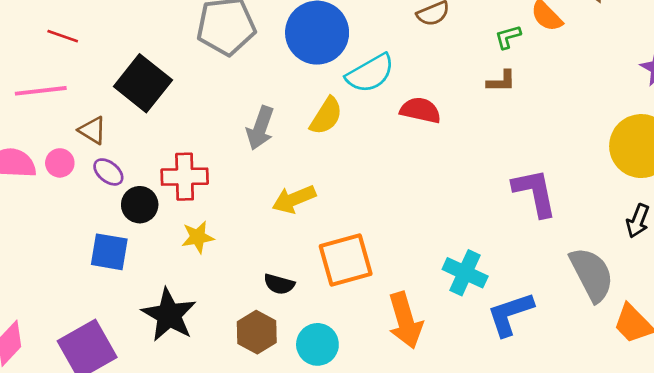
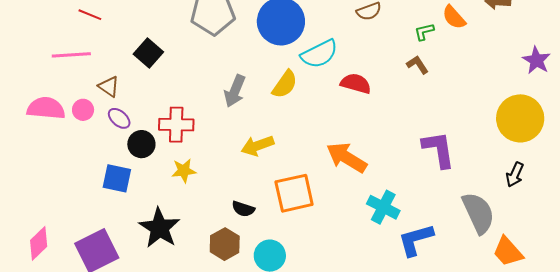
brown L-shape: (501, 81) -> (417, 65), turned -125
black square: (143, 83) -> (148, 53), size x0.7
orange arrow: (405, 320) -> (347, 158), moved, turned 135

